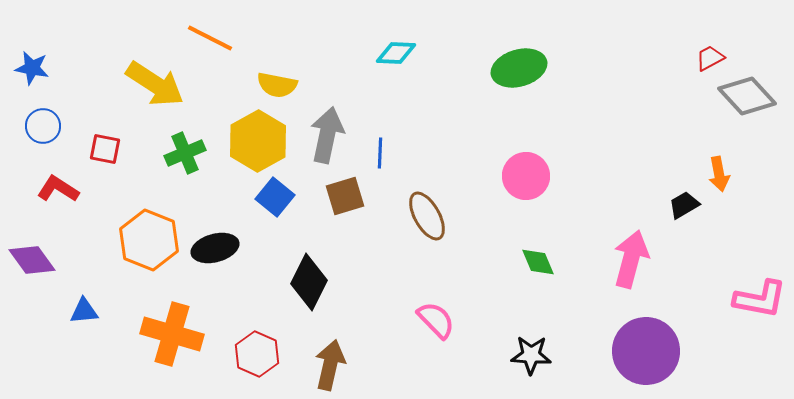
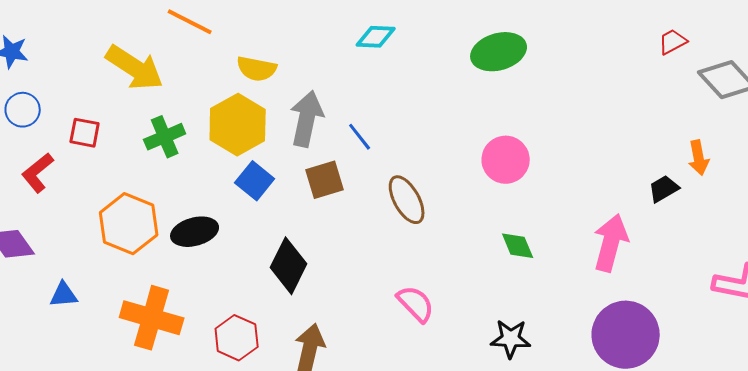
red trapezoid: (710, 58) -> (673, 42), moved
blue line: (380, 153) -> (360, 137), turned -40
red L-shape: (58, 189) -> (38, 173), turned -72

